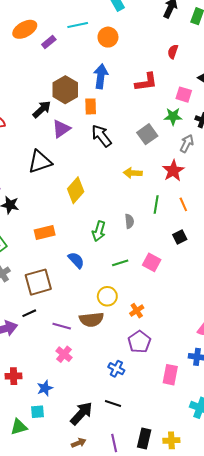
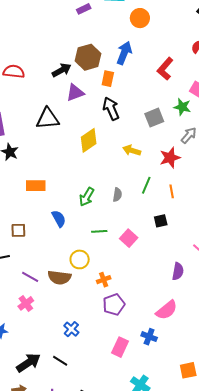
red L-shape: (146, 82) -> (165, 69), turned 125
yellow diamond: (76, 190) -> (89, 140), moved
brown square: (38, 282) -> (18, 230), size x0.6
purple pentagon: (139, 342) -> (114, 305), moved

